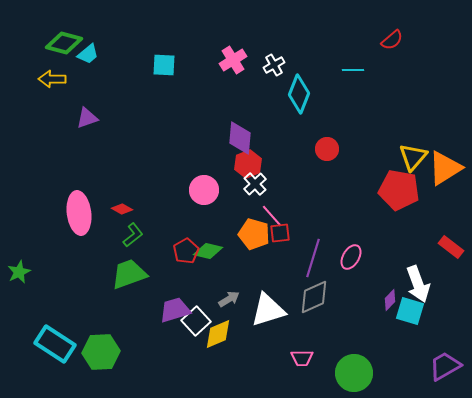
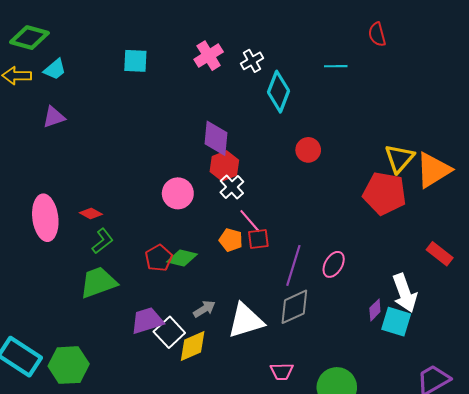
red semicircle: (392, 40) -> (377, 34), turned 115
cyan trapezoid: (88, 54) -> (55, 69), moved
orange pentagon: (254, 234) -> (231, 240), size x0.7

